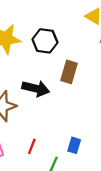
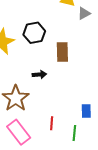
black arrow: (36, 88) -> (39, 75), size x0.6

